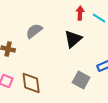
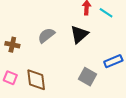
gray semicircle: (34, 31) -> (46, 35), moved

